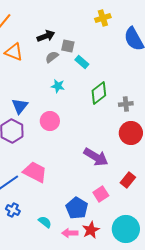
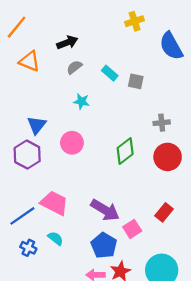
gray square: (68, 46) -> (136, 81), moved
green diamond: (99, 93) -> (125, 151), moved
purple arrow: (96, 157) -> (105, 210), moved
cyan semicircle: (45, 222) -> (55, 238), moved

